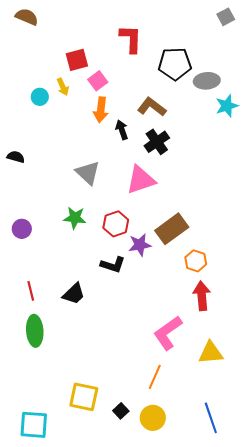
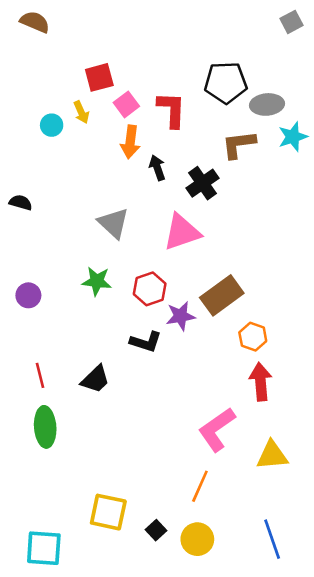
red L-shape: (131, 39) -> (172, 110), moved
brown L-shape: (152, 107) -> (239, 144), moved, turned -44

